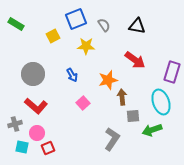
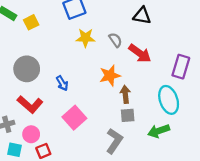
gray semicircle: (104, 25) -> (115, 40), moved
yellow square: (53, 36) -> (31, 22), moved
blue arrow: (72, 75) -> (62, 83), moved
pink square: (83, 103) -> (74, 118), moved, size x1.5
gray square: (133, 116) -> (128, 115), moved

